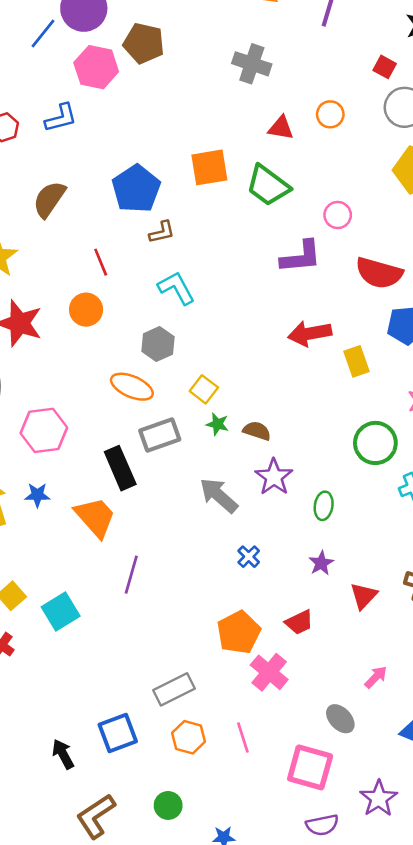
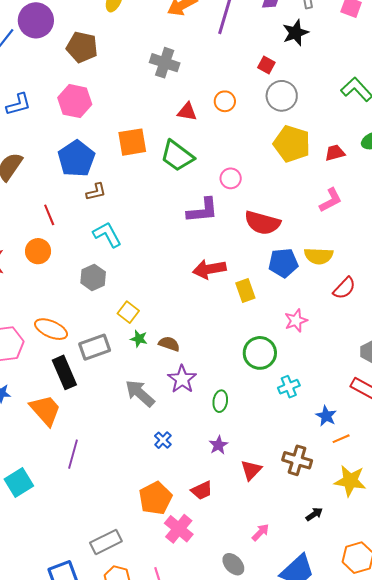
pink hexagon: (96, 67) -> (75, 101), moved
orange ellipse: (132, 387) -> (51, 329), moved

